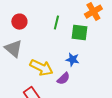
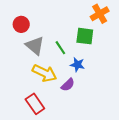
green line: (56, 23) -> (60, 48), moved, turned -48
gray triangle: (13, 49) -> (35, 46), moved

